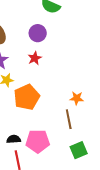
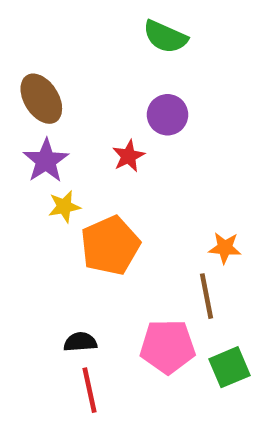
purple circle: (38, 33) -> (168, 115), moved
pink pentagon: (38, 141) -> (168, 347), moved

